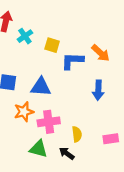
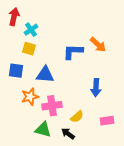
yellow square: (52, 45) -> (29, 49), moved
blue arrow: (98, 90) -> (96, 88), moved
yellow semicircle: (77, 134) -> (77, 117), turned 56

